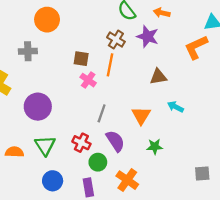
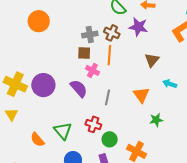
orange circle: (47, 20) -> (39, 21), moved
gray cross: (28, 51) -> (90, 35), moved
brown triangle: (158, 77) -> (152, 60), turned -35
purple circle: (38, 107) -> (43, 85), moved
purple semicircle: (115, 141) -> (79, 88), moved
orange semicircle: (14, 152) -> (37, 140), turned -126

